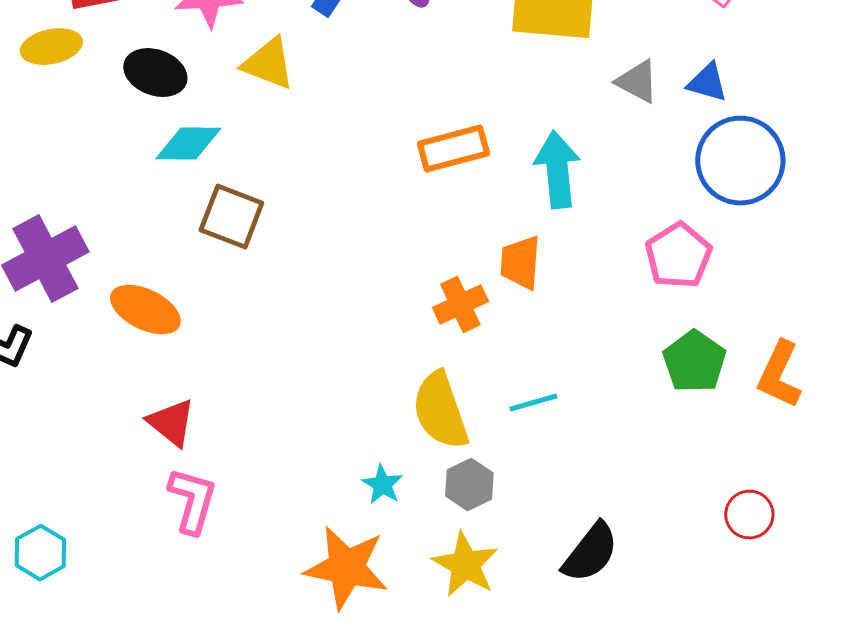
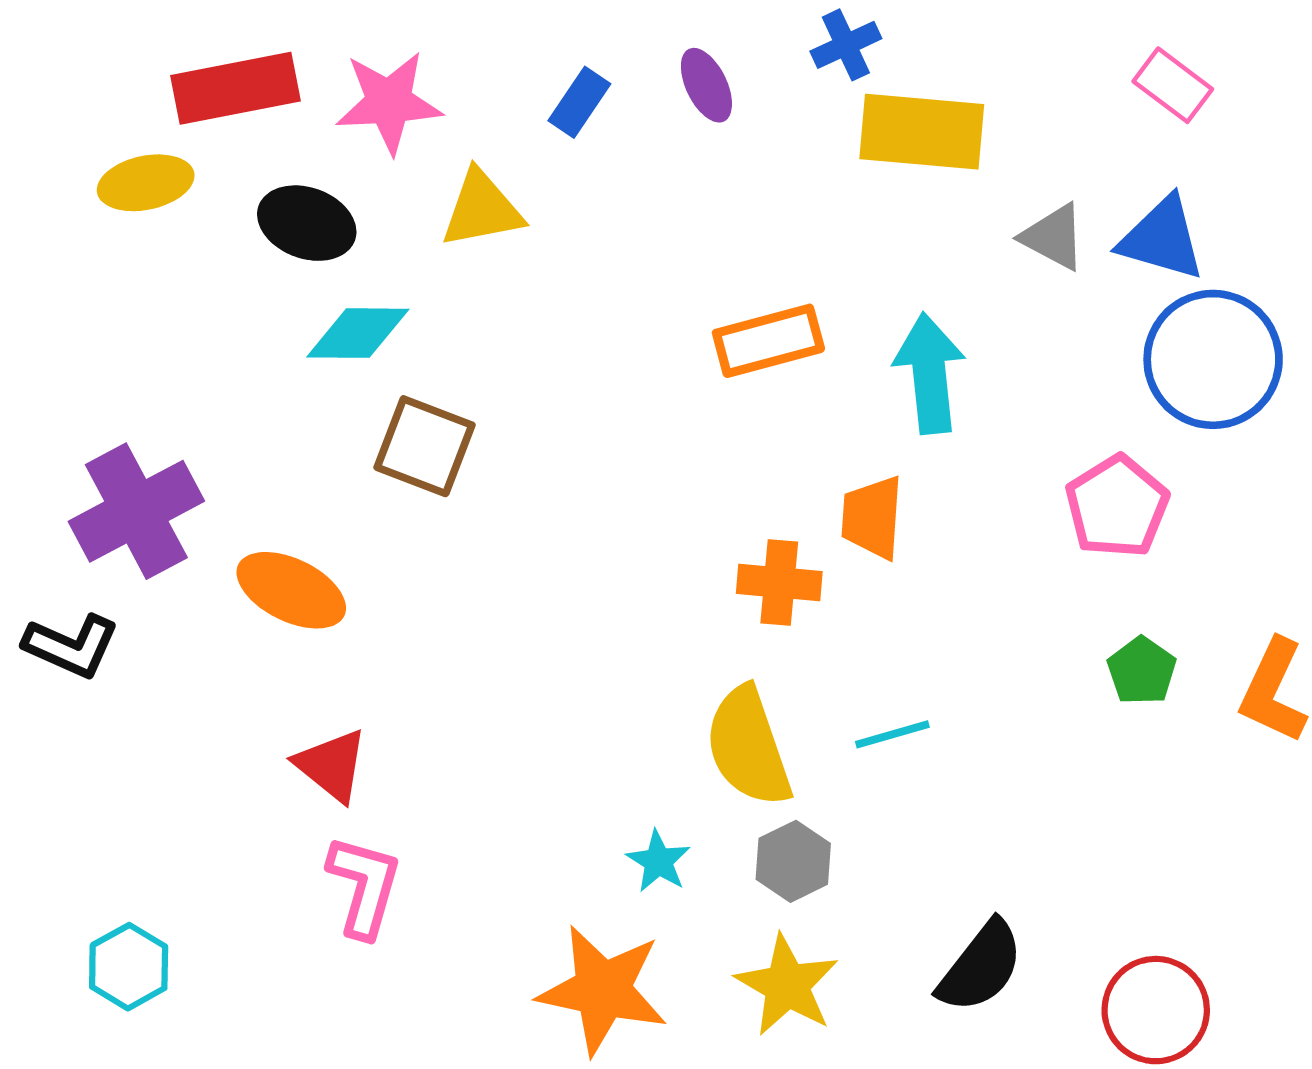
yellow triangle: (268, 64) -> (482, 209), turned -32
blue triangle: (707, 83) -> (1162, 239), size x1.4
orange cross: (460, 305) -> (779, 582), turned 30
green pentagon: (694, 362) -> (1142, 671), size x0.7
red circle: (749, 515) -> (1156, 1010), moved, size x1.4

